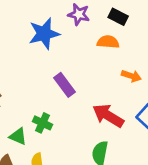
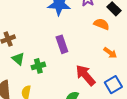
green cross: (42, 123) -> (38, 66), turned 32
green triangle: (18, 136) -> (18, 59), moved

